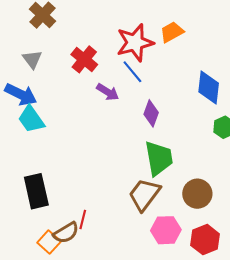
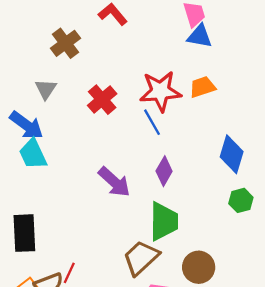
purple arrow: (108, 92) -> (114, 182), moved, size x1.4

